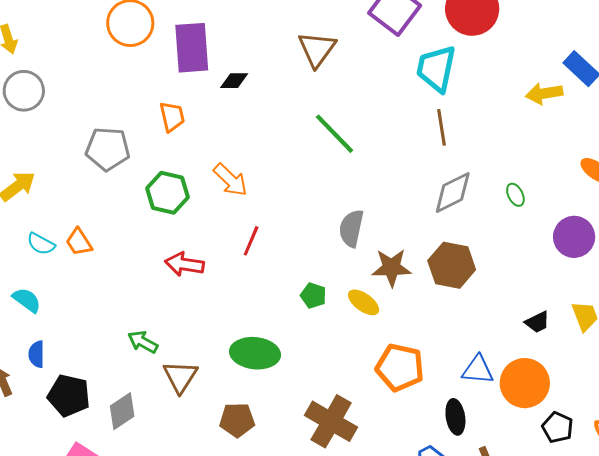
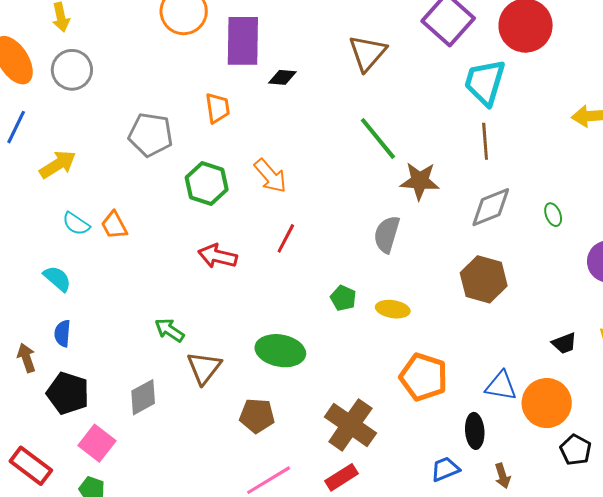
brown star: (391, 268) -> (420, 181), moved
yellow ellipse: (364, 302) -> (393, 309), turned -32
black pentagon: (69, 396) -> (68, 393), moved

